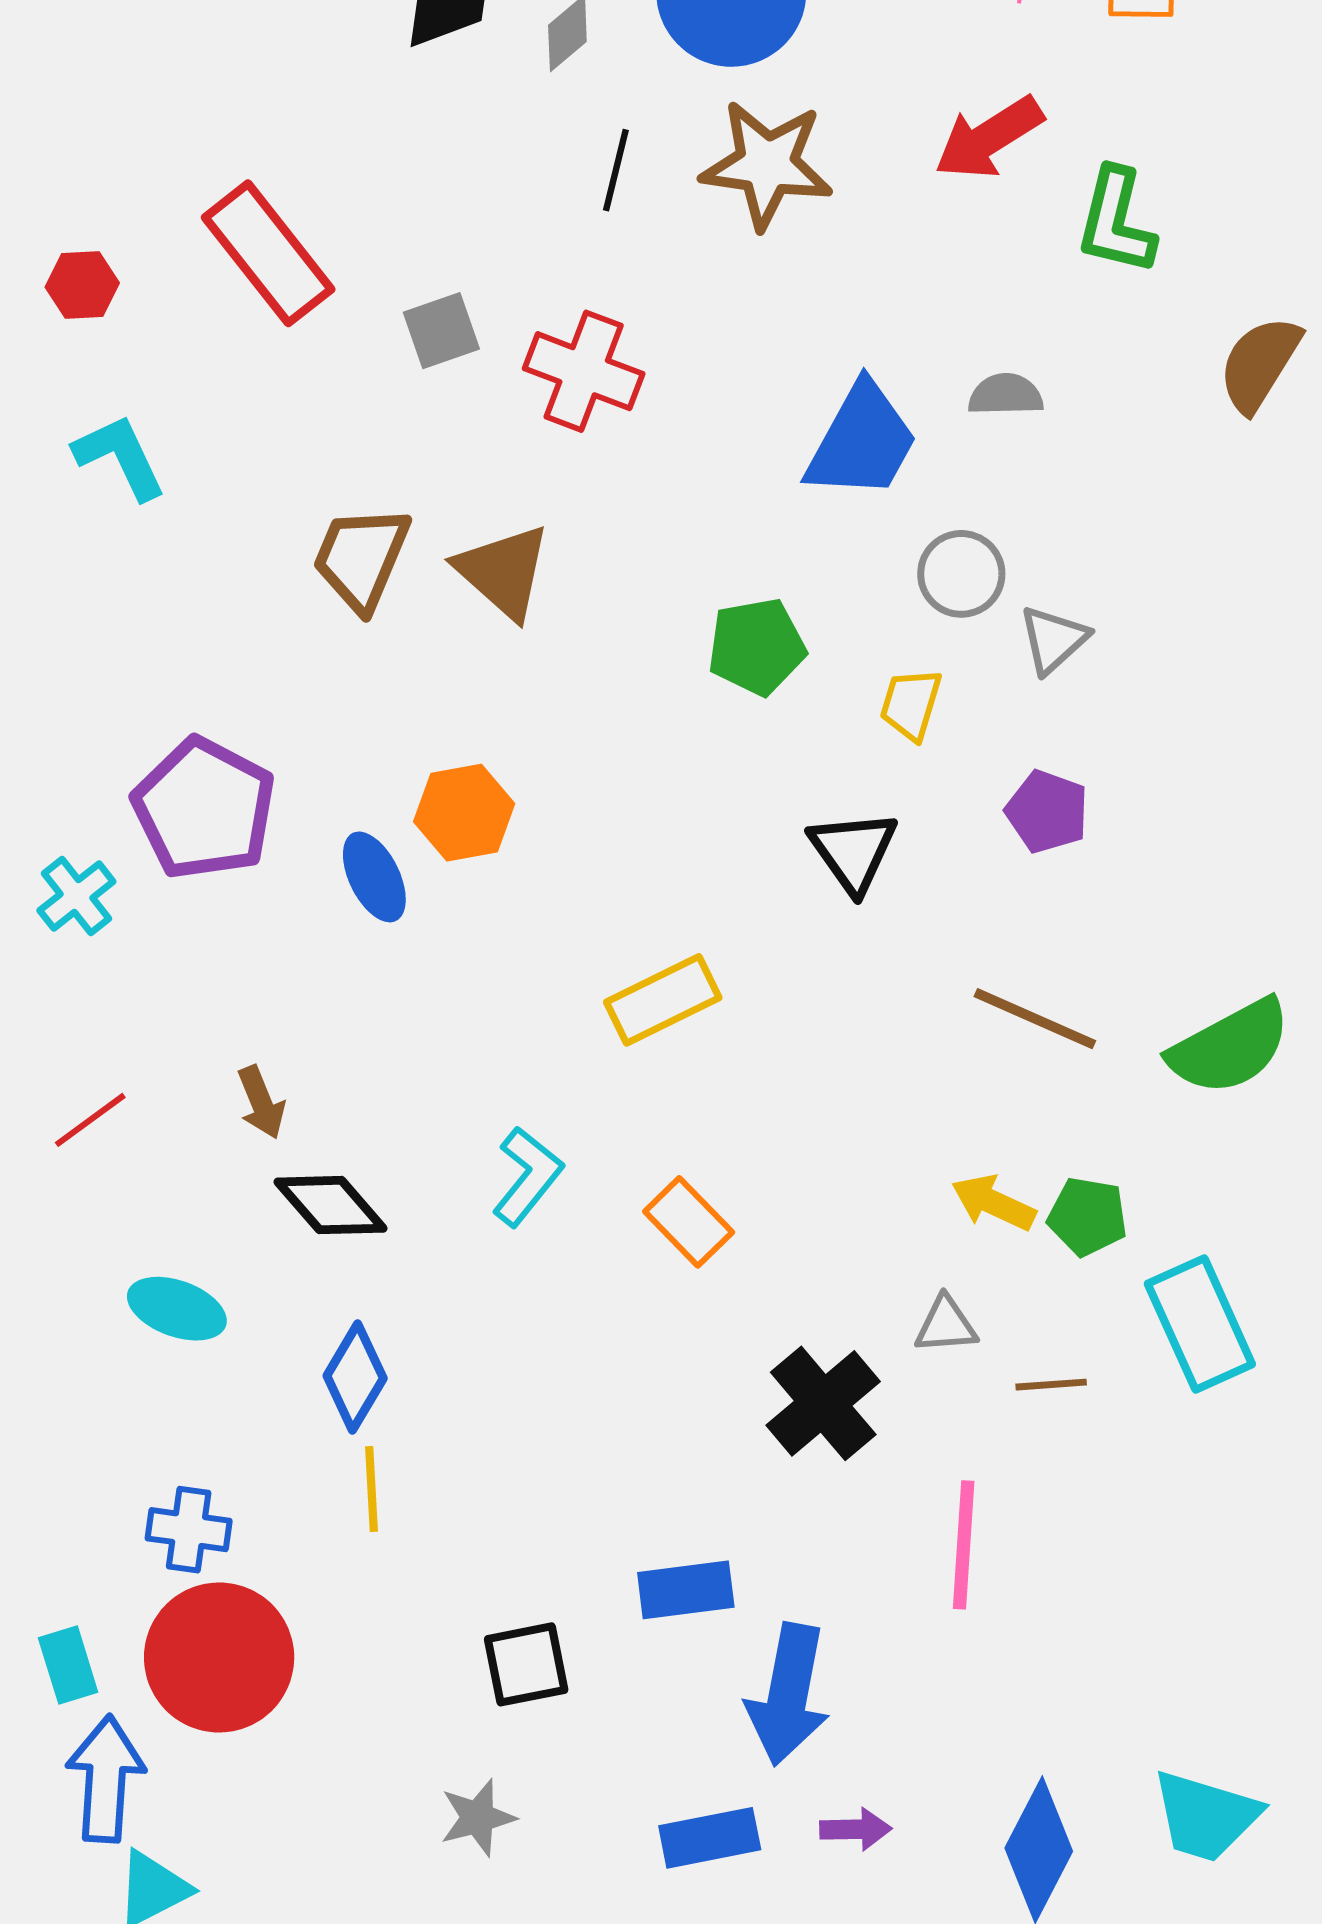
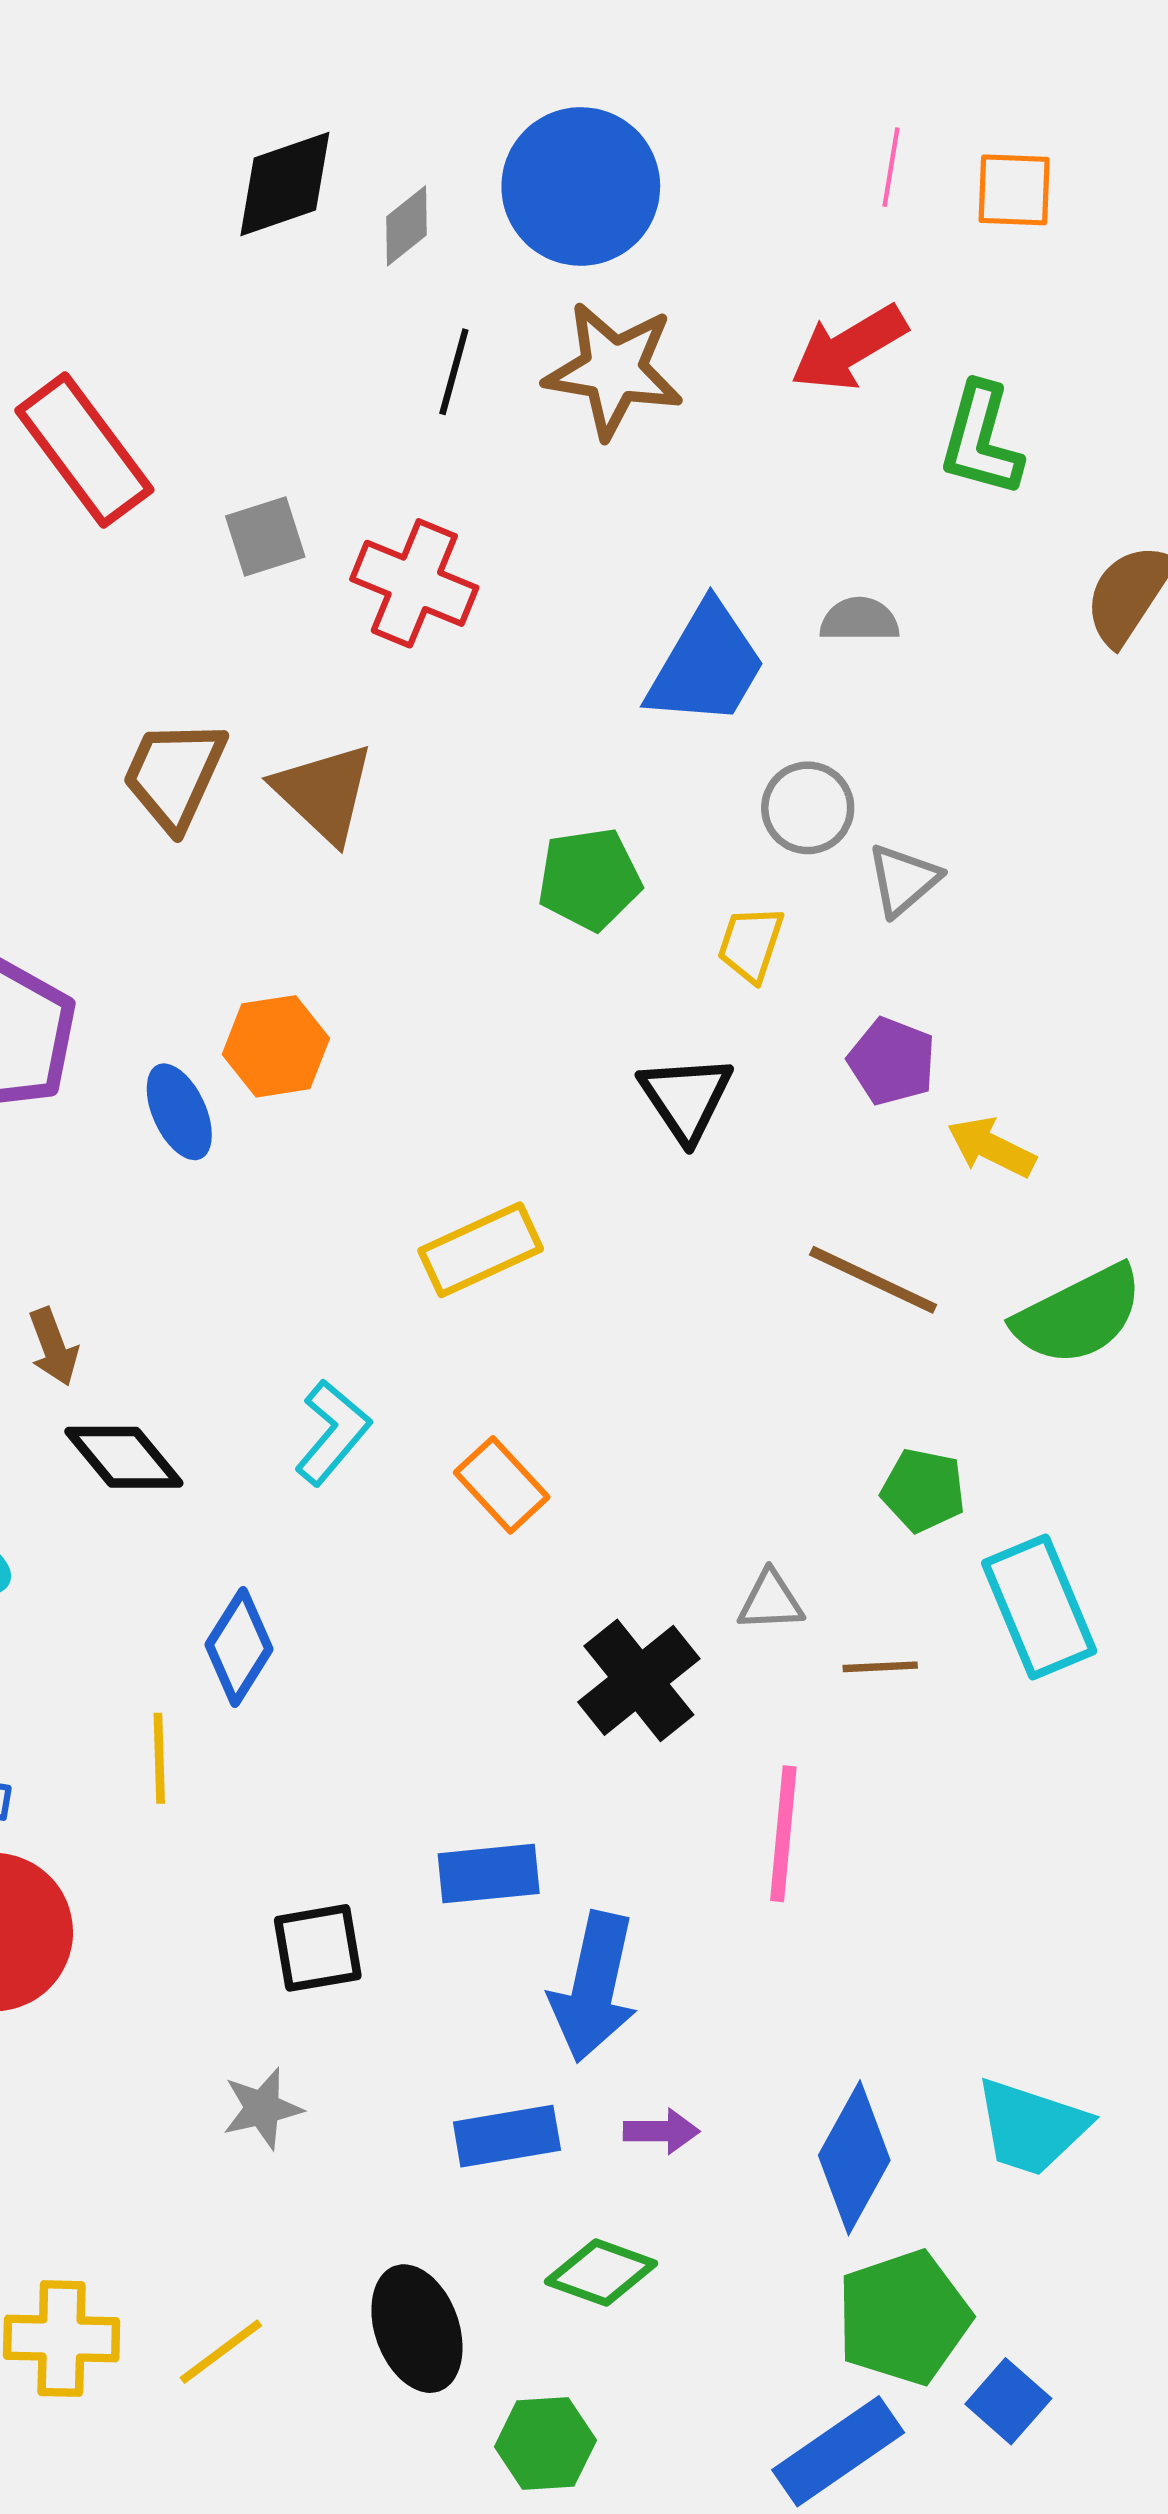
yellow arrow: (993, 1203) -> (991, 1147), moved
blue diamond: (355, 1377) -> (239, 1647), moved

